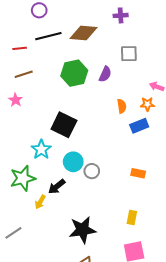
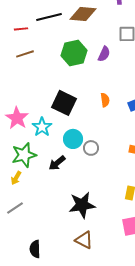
pink star: (15, 100) -> (17, 118), moved, size x1.6
orange semicircle: (122, 106) -> (105, 100), moved
yellow arrow: (40, 202) -> (16, 178), moved

